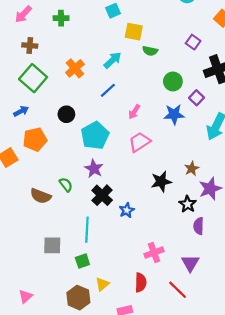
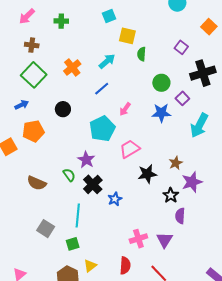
green semicircle: (150, 51) -> (142, 54), turned 80
cyan pentagon: (95, 136) -> (102, 129), moved
pink trapezoid: (140, 142) -> (130, 149), moved
green semicircle: (66, 185) -> (69, 175), moved
gray square: (52, 245) -> (46, 229), turned 30
purple triangle: (190, 263) -> (165, 240), moved

